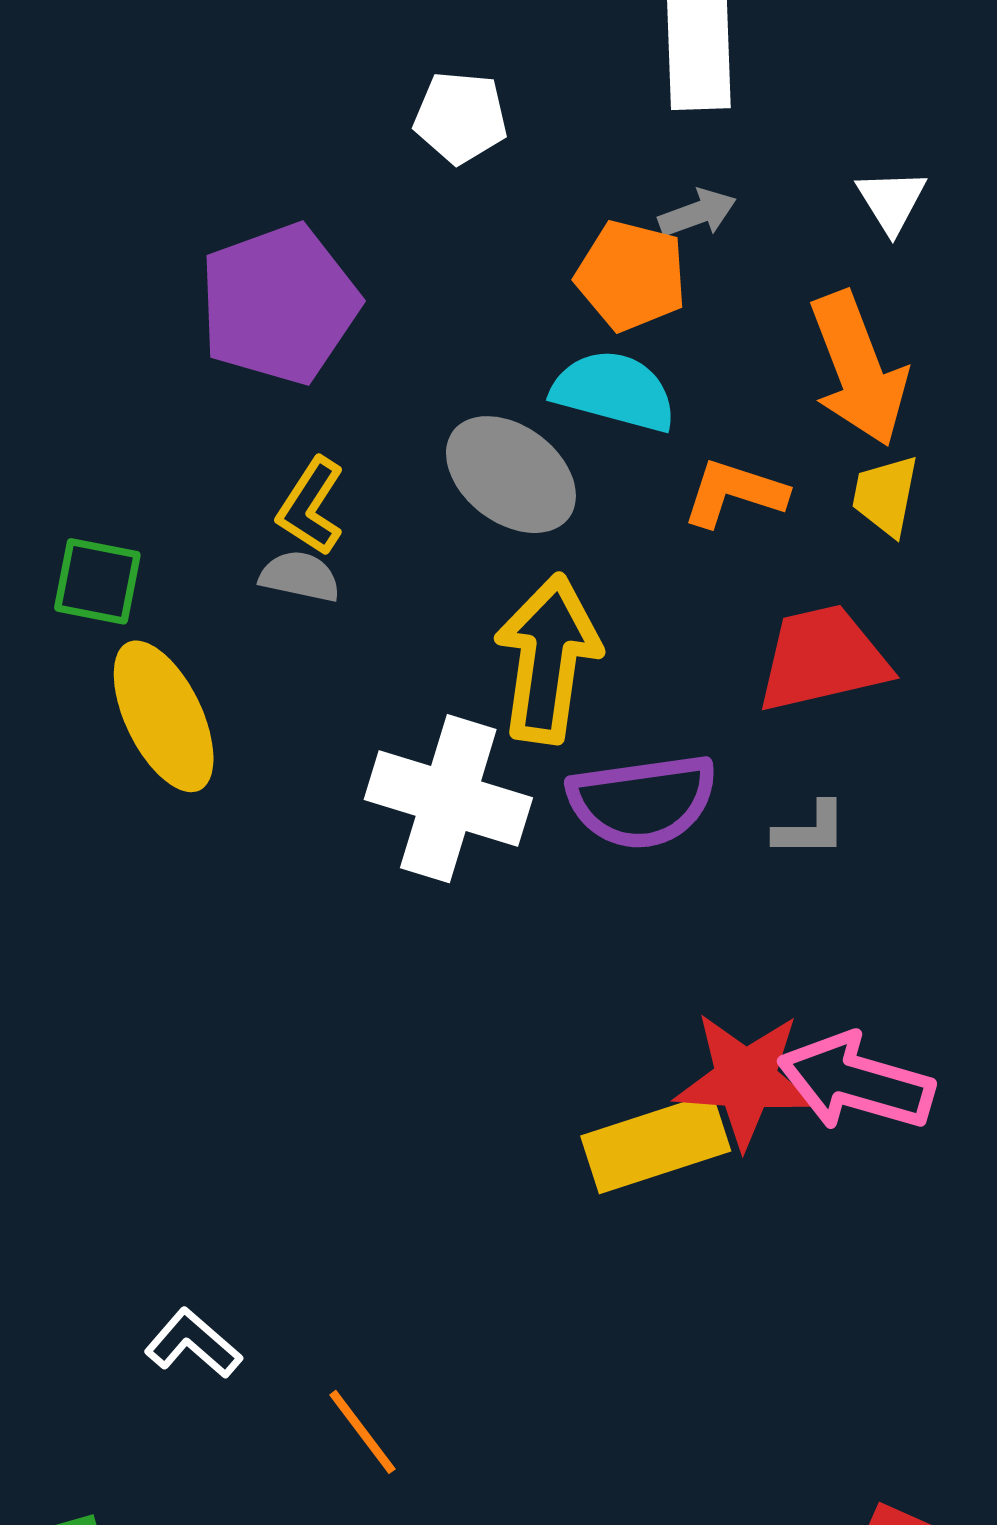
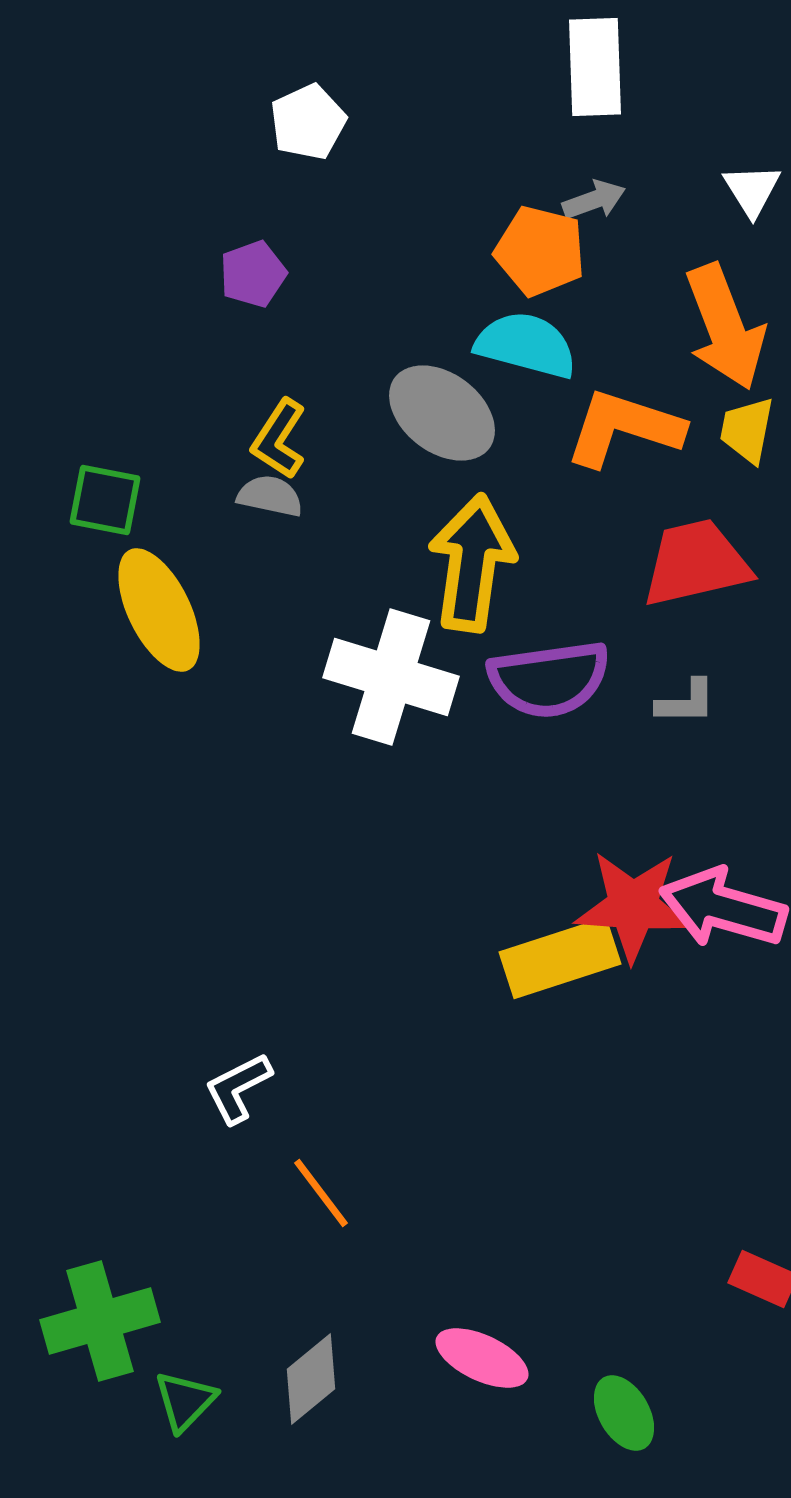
white pentagon: (461, 117) -> (308, 122), moved, turned -30
purple pentagon: (279, 304) -> (253, 274), size x0.5
orange L-shape: (734, 493) -> (624, 428), size x1.4
white L-shape: (193, 1344) -> (238, 1088), moved, turned -68

